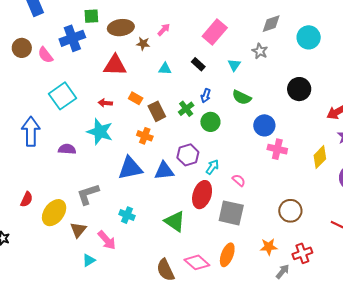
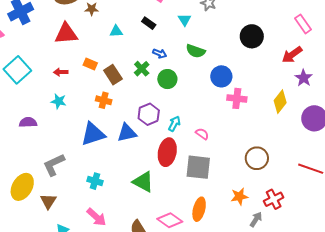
blue arrow: (206, 96) -> (160, 53), turned -80
cyan star: (100, 132) -> (59, 101), size x0.6
pink arrow: (107, 240) -> (96, 217), moved

